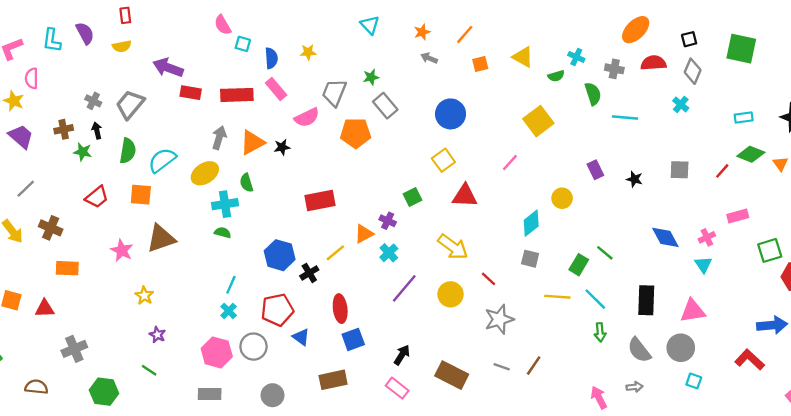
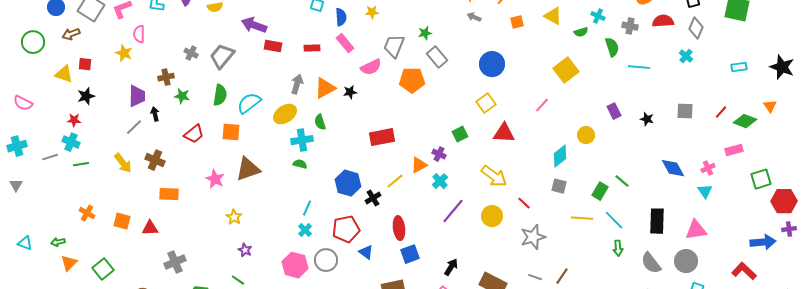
red rectangle: (237, 95) -> (312, 48), size x0.6
black arrow: (97, 131) -> (155, 114), moved
purple trapezoid: (21, 136) -> (137, 96), moved, turned 50
green diamond: (751, 154) -> (745, 121), moved

